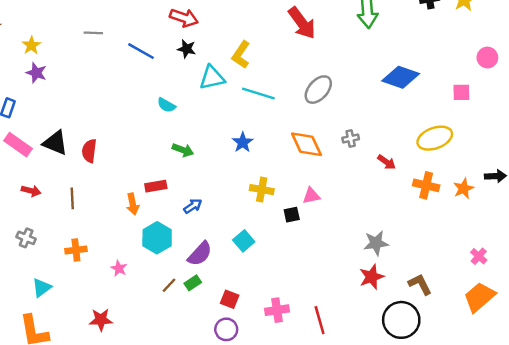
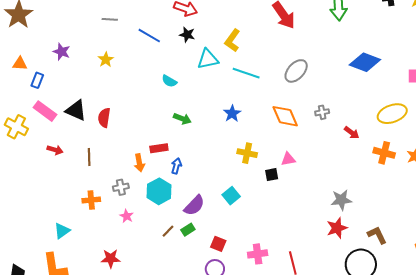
yellow star: (31, 45) -> (106, 60), moved
blue arrow: (193, 206) -> (176, 166), moved, turned -42
gray cross: (26, 238) -> (121, 187), moved, turned -35

